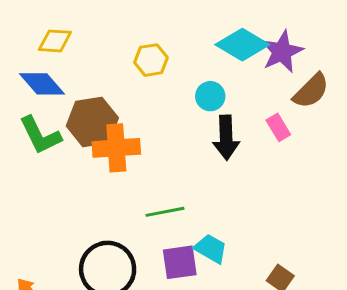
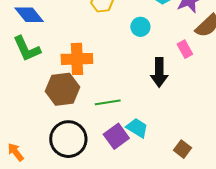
brown hexagon: (92, 122) -> (62, 89), moved
black arrow: (226, 138) -> (159, 72), moved
purple square: (180, 262) -> (116, 136), turned -30

